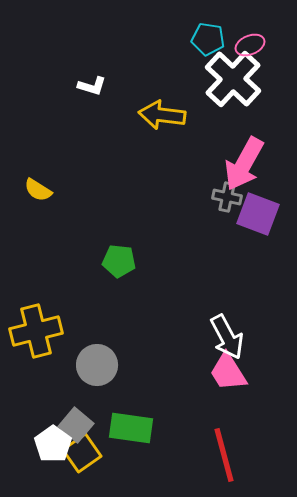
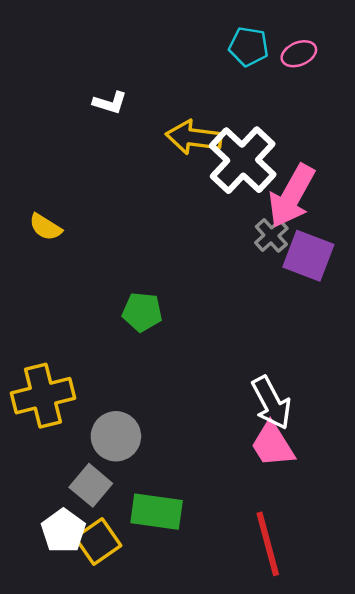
white cross: (233, 79) -> (243, 160), moved
gray cross: (227, 197) -> (271, 235), turned 36
gray square: (76, 425) -> (91, 485), moved

